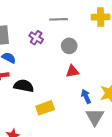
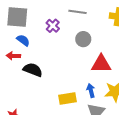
red triangle: (72, 71) -> (101, 64), moved, size x1.5
yellow rectangle: (45, 108) -> (67, 98), moved

